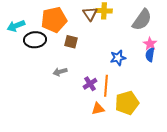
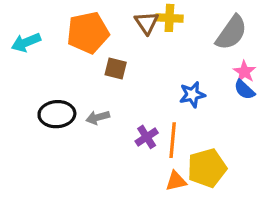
black ellipse: (35, 40) -> (57, 114), moved
blue semicircle: (150, 55) -> (244, 90), turned -56
orange triangle: (98, 109) -> (176, 181), moved

